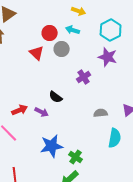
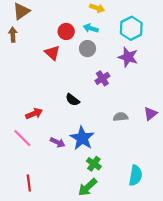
gray circle: (62, 49) -> (87, 49), moved
purple arrow: (42, 112) -> (58, 142), moved
cyan semicircle: (115, 138) -> (135, 175), moved
blue star: (52, 146) -> (82, 138), moved, turned -30

